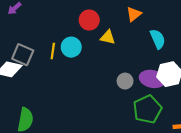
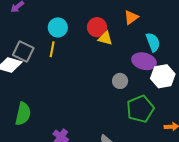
red circle: (89, 20) -> (97, 27), moved
cyan circle: (71, 47) -> (58, 27), moved
purple ellipse: (152, 79) -> (144, 61), moved

